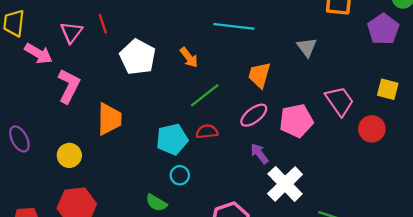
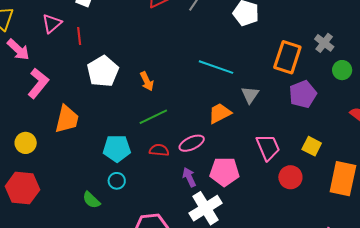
cyan line: (234, 26) -> (216, 67), moved
purple pentagon: (383, 29) -> (303, 94), moved
pink triangle: (71, 32) -> (52, 24), moved
orange trapezoid: (259, 75) -> (220, 113), moved, turned 35
pink pentagon: (296, 121) -> (225, 172), moved
red semicircle: (207, 132) -> (159, 150), moved

